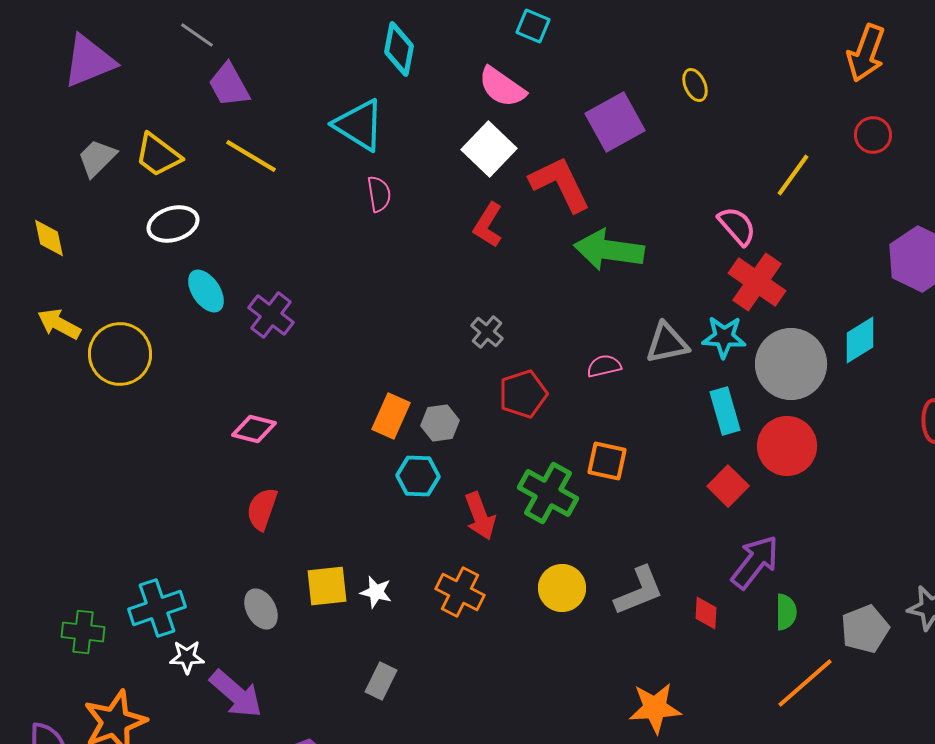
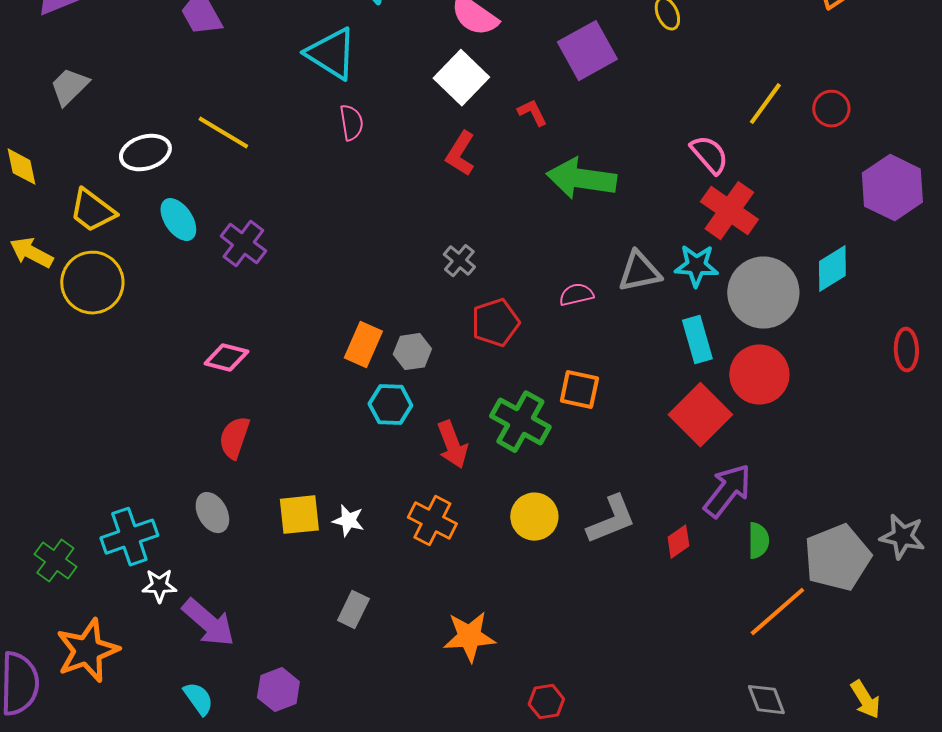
red circle: (873, 135) -> (831, 109), moved
yellow trapezoid: (158, 155) -> (92, 211), moved
yellow line: (251, 156) -> (223, 133), moved
red L-shape: (560, 184) -> (532, 113), size x0.5
red square: (728, 486) -> (700, 415), size x1.5
gray ellipse: (261, 609) -> (212, 513), moved
red diamond: (706, 613) -> (678, 542), turned 52
gray pentagon: (865, 629) -> (837, 558), size x1.4
green cross: (83, 632) -> (55, 561), turned 30
orange star: (655, 708) -> (469, 637), moved

